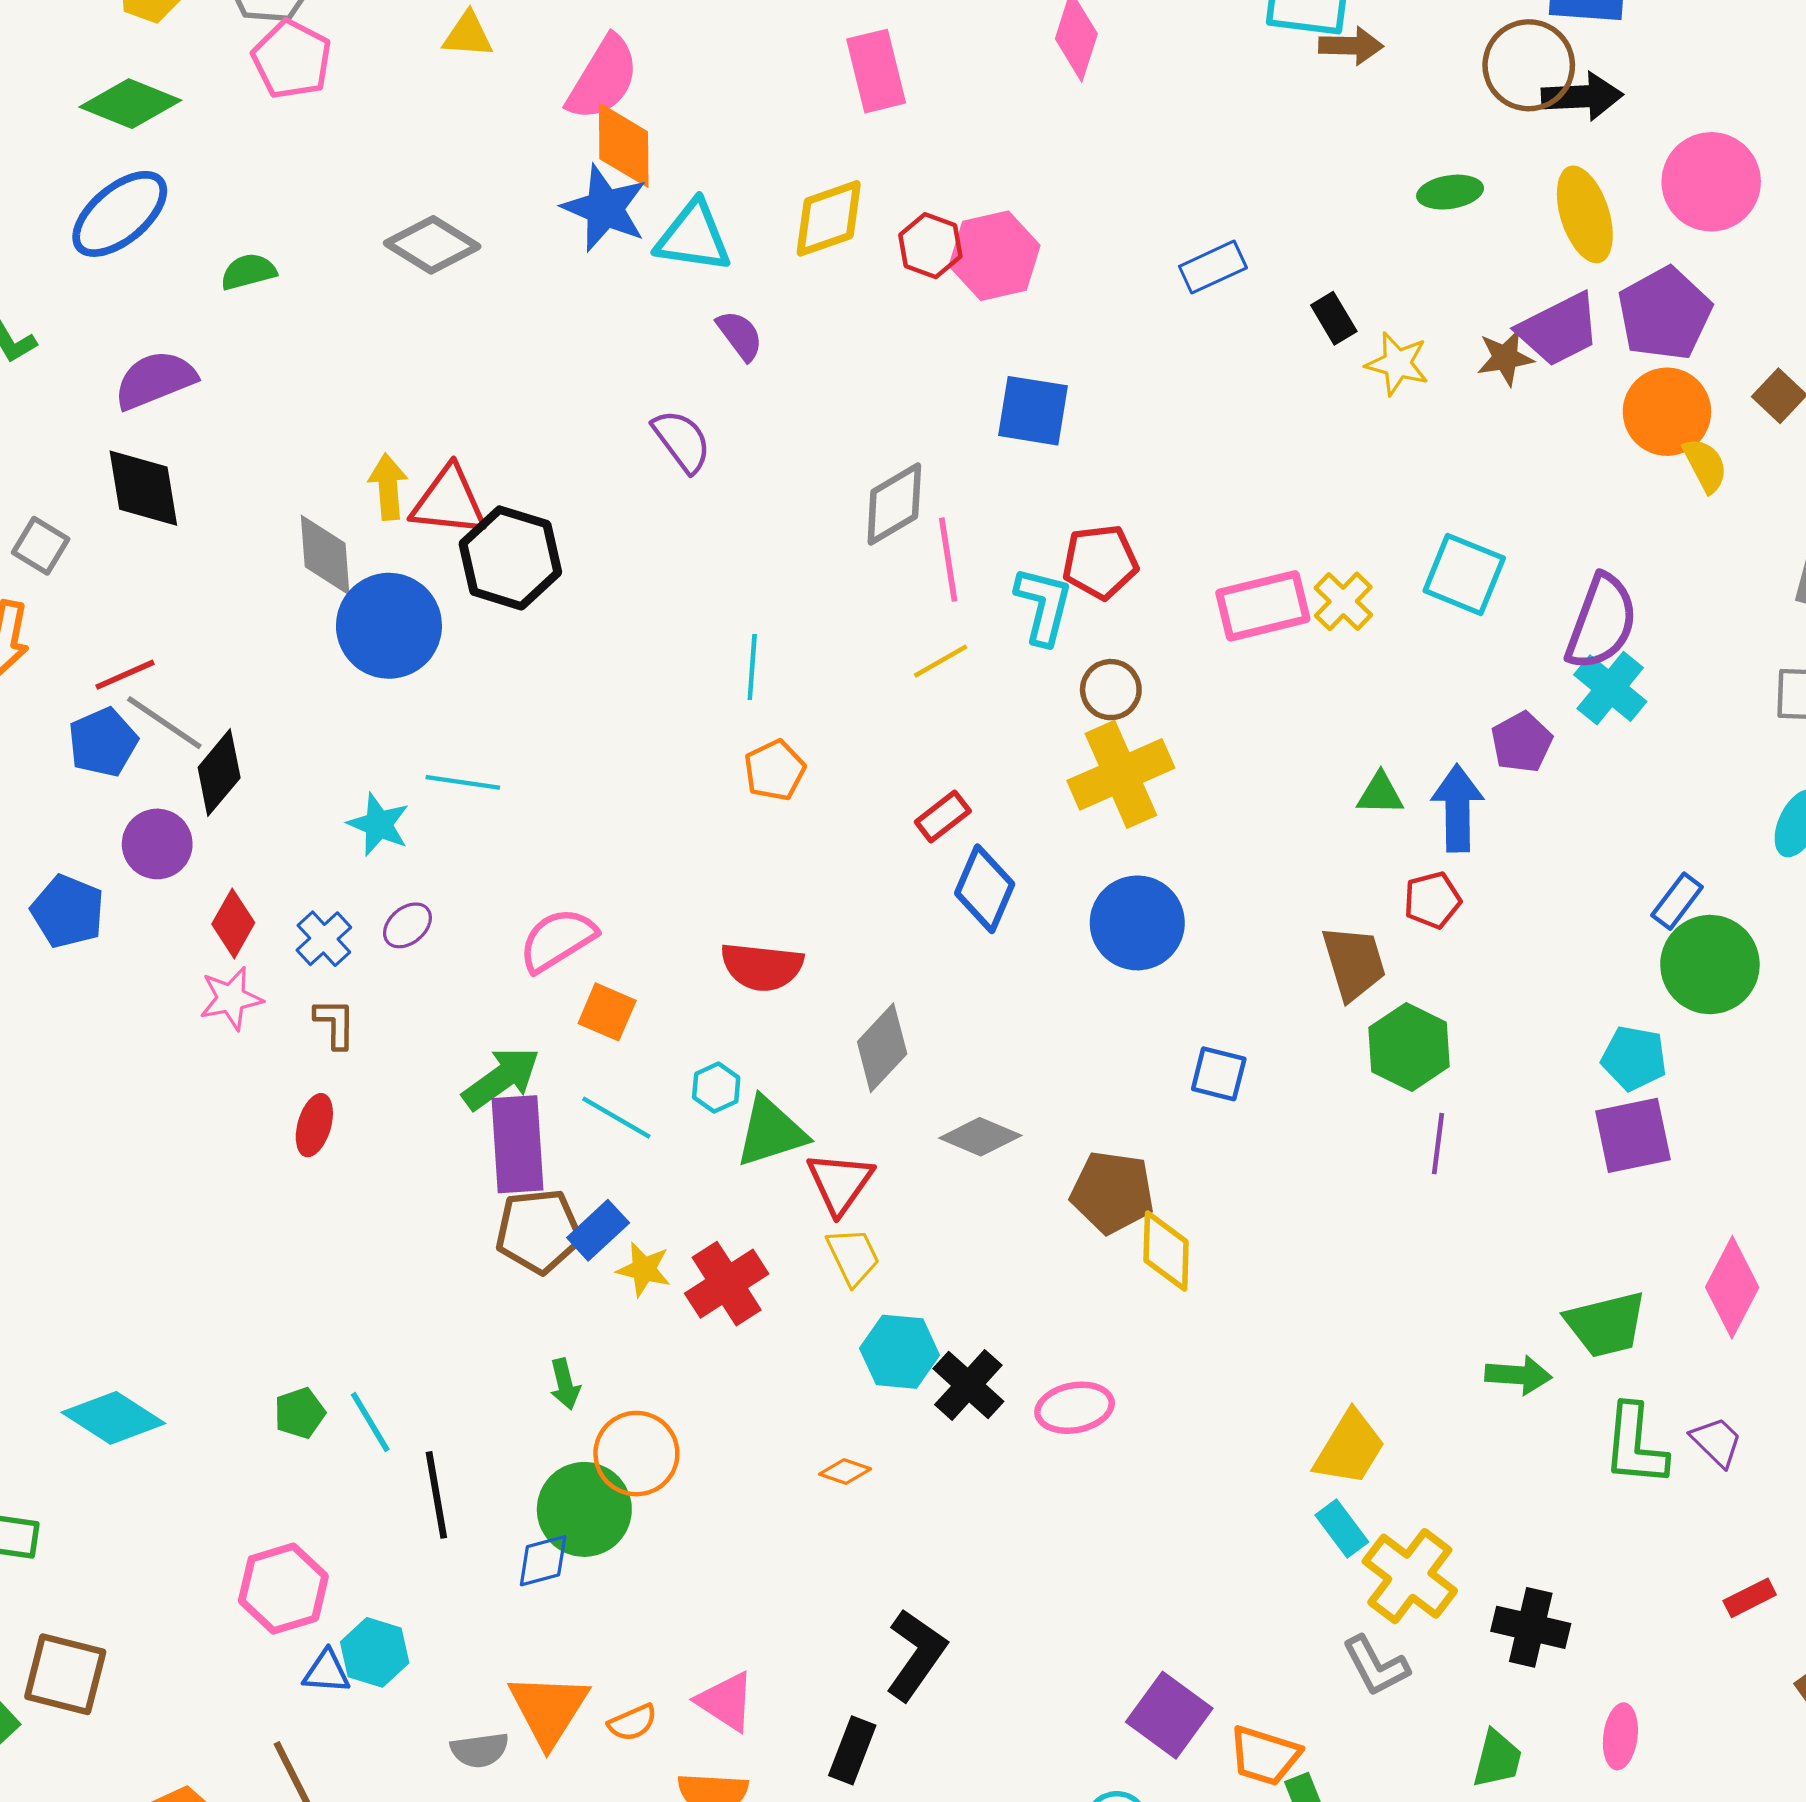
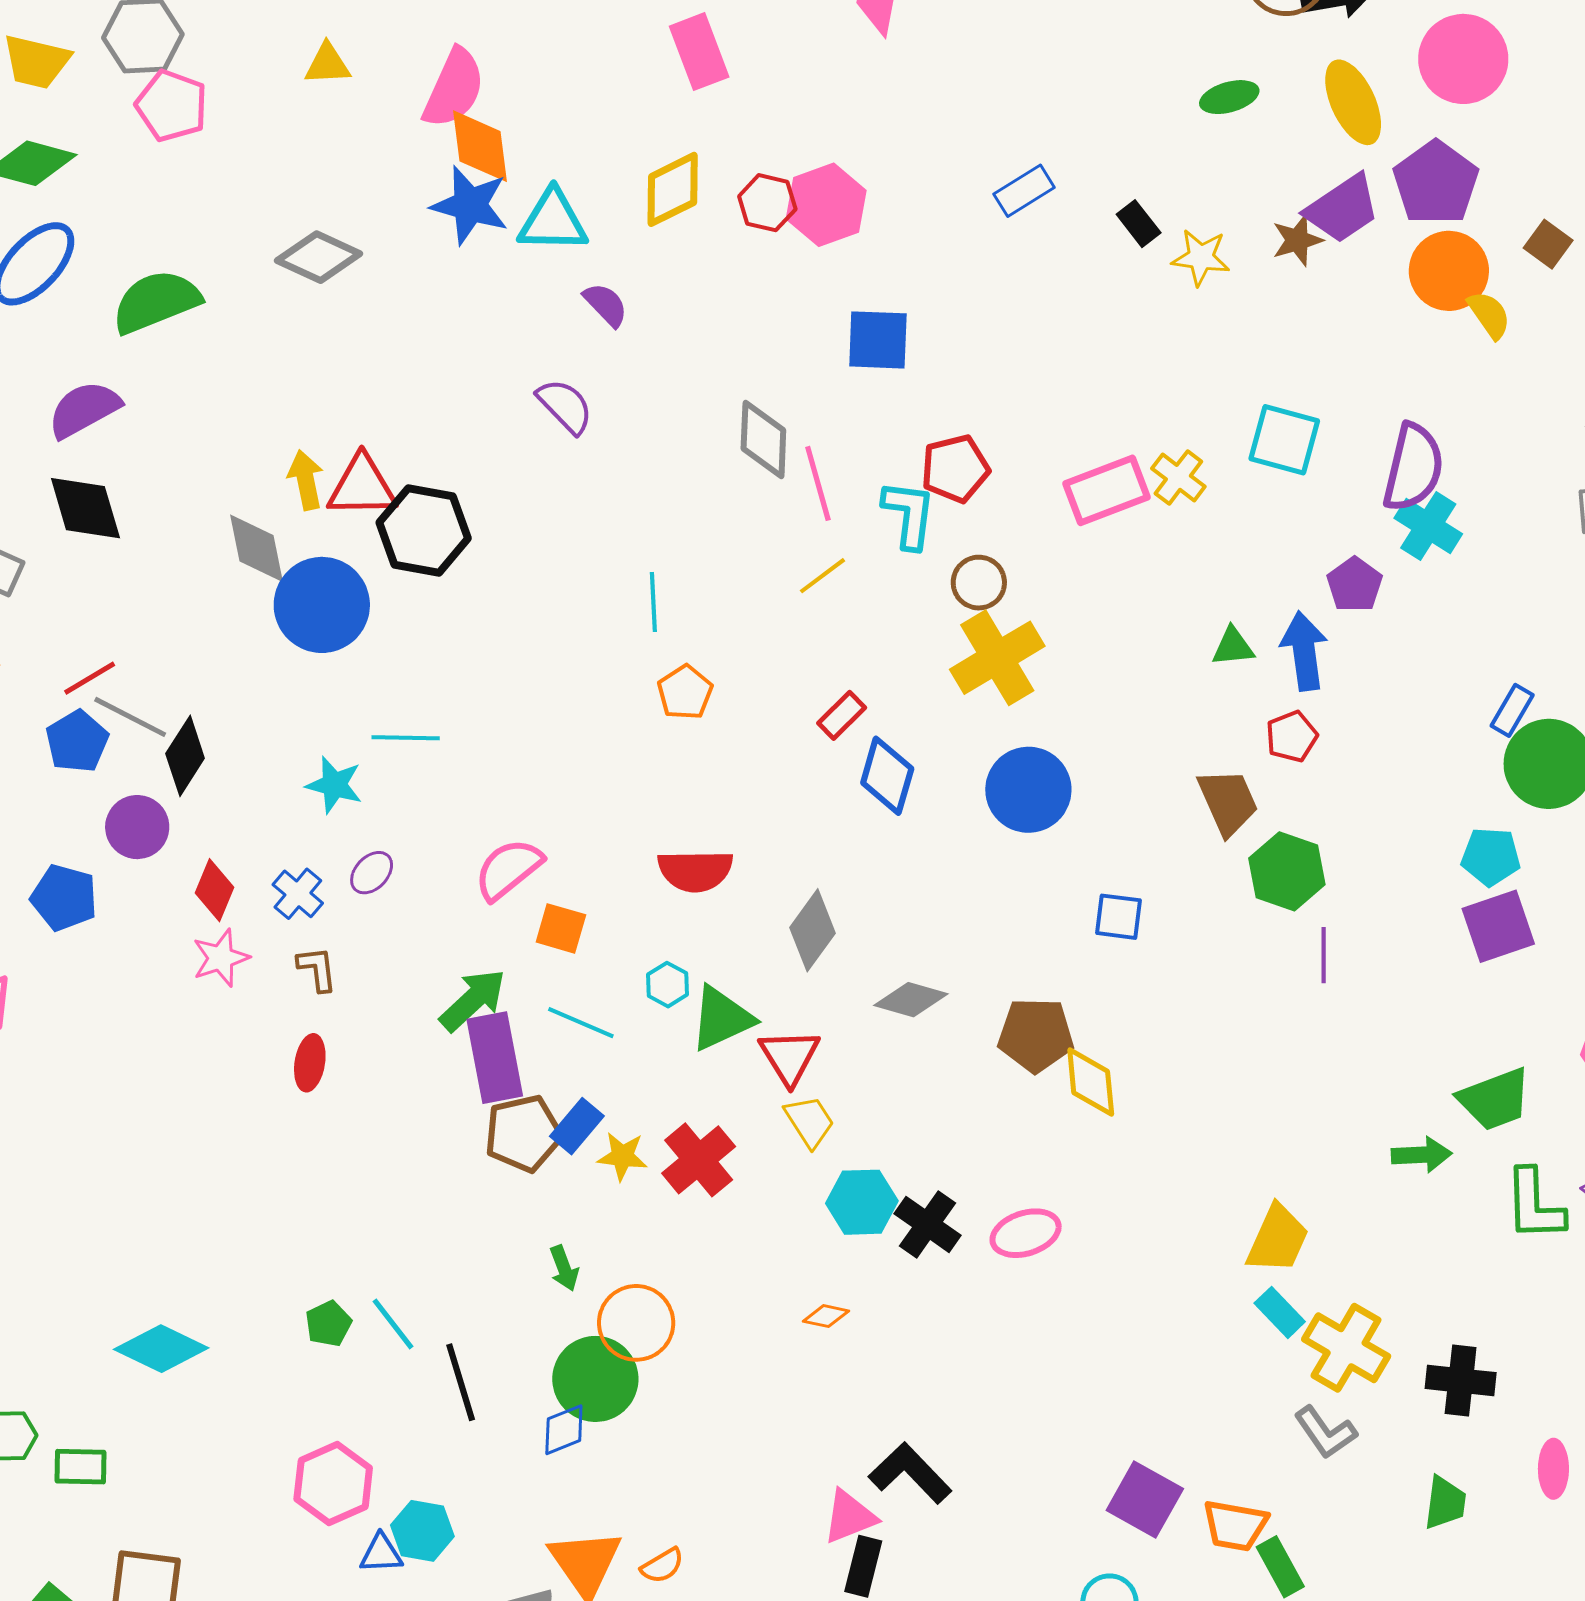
green semicircle: (248, 272) -> (156, 302), size x1.8
gray diamond: (894, 504) -> (763, 439), turned -50
black L-shape: (916, 1655) -> (910, 1473), turned -72
pink triangle: (726, 1701) -> (849, 1517), moved, turned -48

